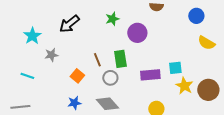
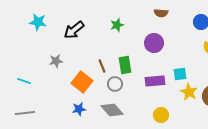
purple circle: (137, 33) -> (154, 43), moved
cyan star: (32, 36) -> (38, 22), moved, turned -30
cyan line: (27, 76) -> (24, 81), moved
orange square: (77, 76) -> (82, 82), size x1.5

